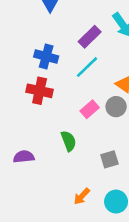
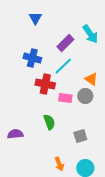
red cross: (40, 91) -> (45, 84), moved
pink rectangle: (90, 109) -> (65, 98), turned 48
orange arrow: (82, 196) -> (59, 164), turned -64

